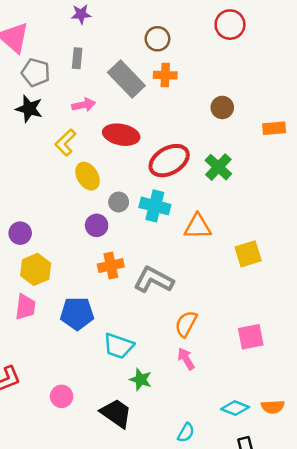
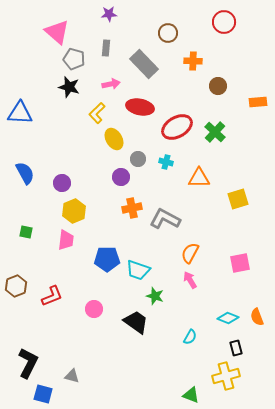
orange cross: (165, 75) -> (193, 61), moved
cyan cross: (155, 206) -> (166, 162), size x0.6
blue pentagon: (77, 313) -> (107, 259), moved
orange semicircle: (273, 407) -> (257, 317), turned 72

